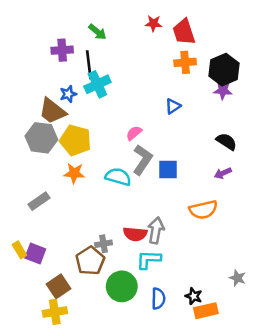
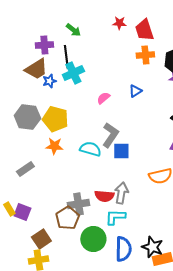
brown trapezoid: (52, 111) -> (36, 69), moved, turned -70
pink semicircle: (134, 133) -> (103, 98), moved
blue square: (168, 169) -> (121, 151), moved
gray cross: (103, 244) -> (78, 204), size x1.5
black star: (194, 296) -> (152, 247), size x1.5
blue semicircle: (158, 299) -> (123, 249), size x1.4

